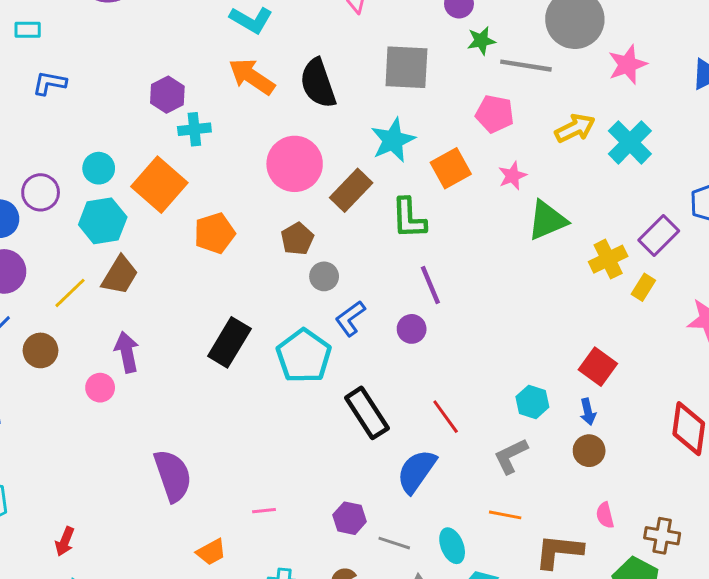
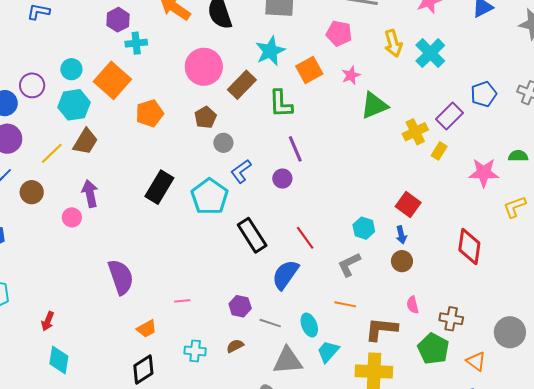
yellow arrow: (575, 128) -> (393, 43), turned 100

